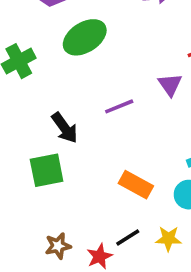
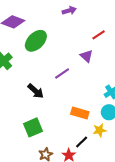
green square: (47, 170) -> (33, 127), moved
yellow star: (168, 239) -> (100, 130), moved

